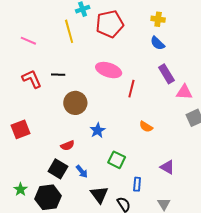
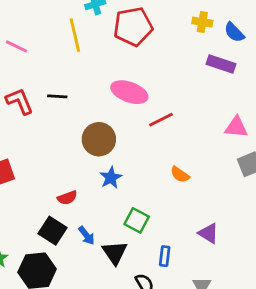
blue semicircle: (157, 43) -> (234, 32), moved
purple rectangle: (166, 74) -> (221, 64), moved, turned -42
red line: (131, 89) -> (161, 120), turned 48
brown circle: (75, 103) -> (99, 139), moved
black triangle: (99, 195) -> (115, 253), moved

